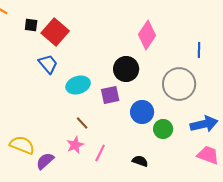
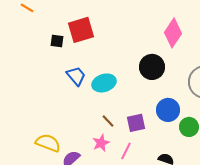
black square: (31, 25) -> (57, 41), moved
red square: (55, 32) -> (81, 30), turned 32
blue trapezoid: (48, 64) -> (76, 76), moved
purple square: (110, 95) -> (136, 123), moved

